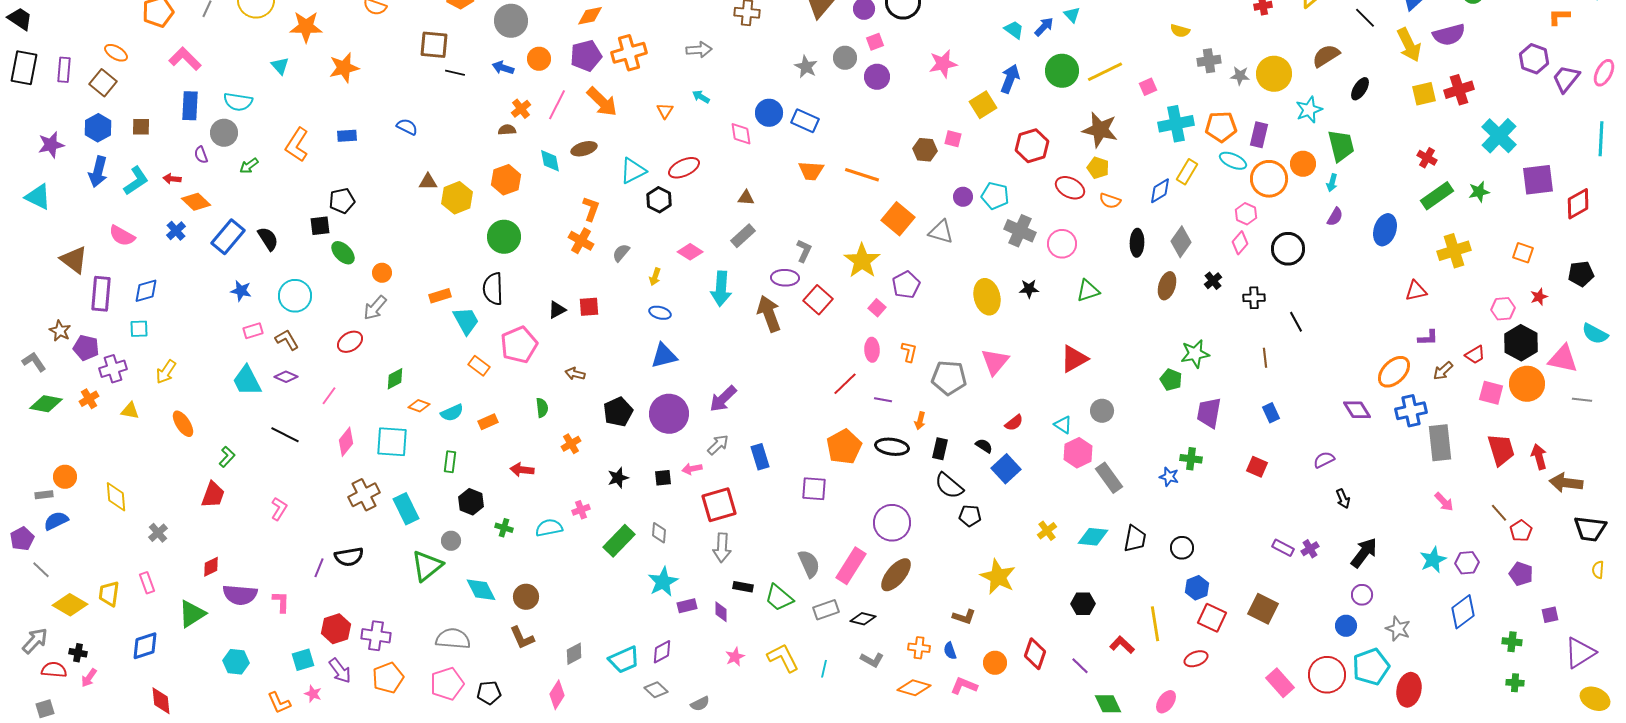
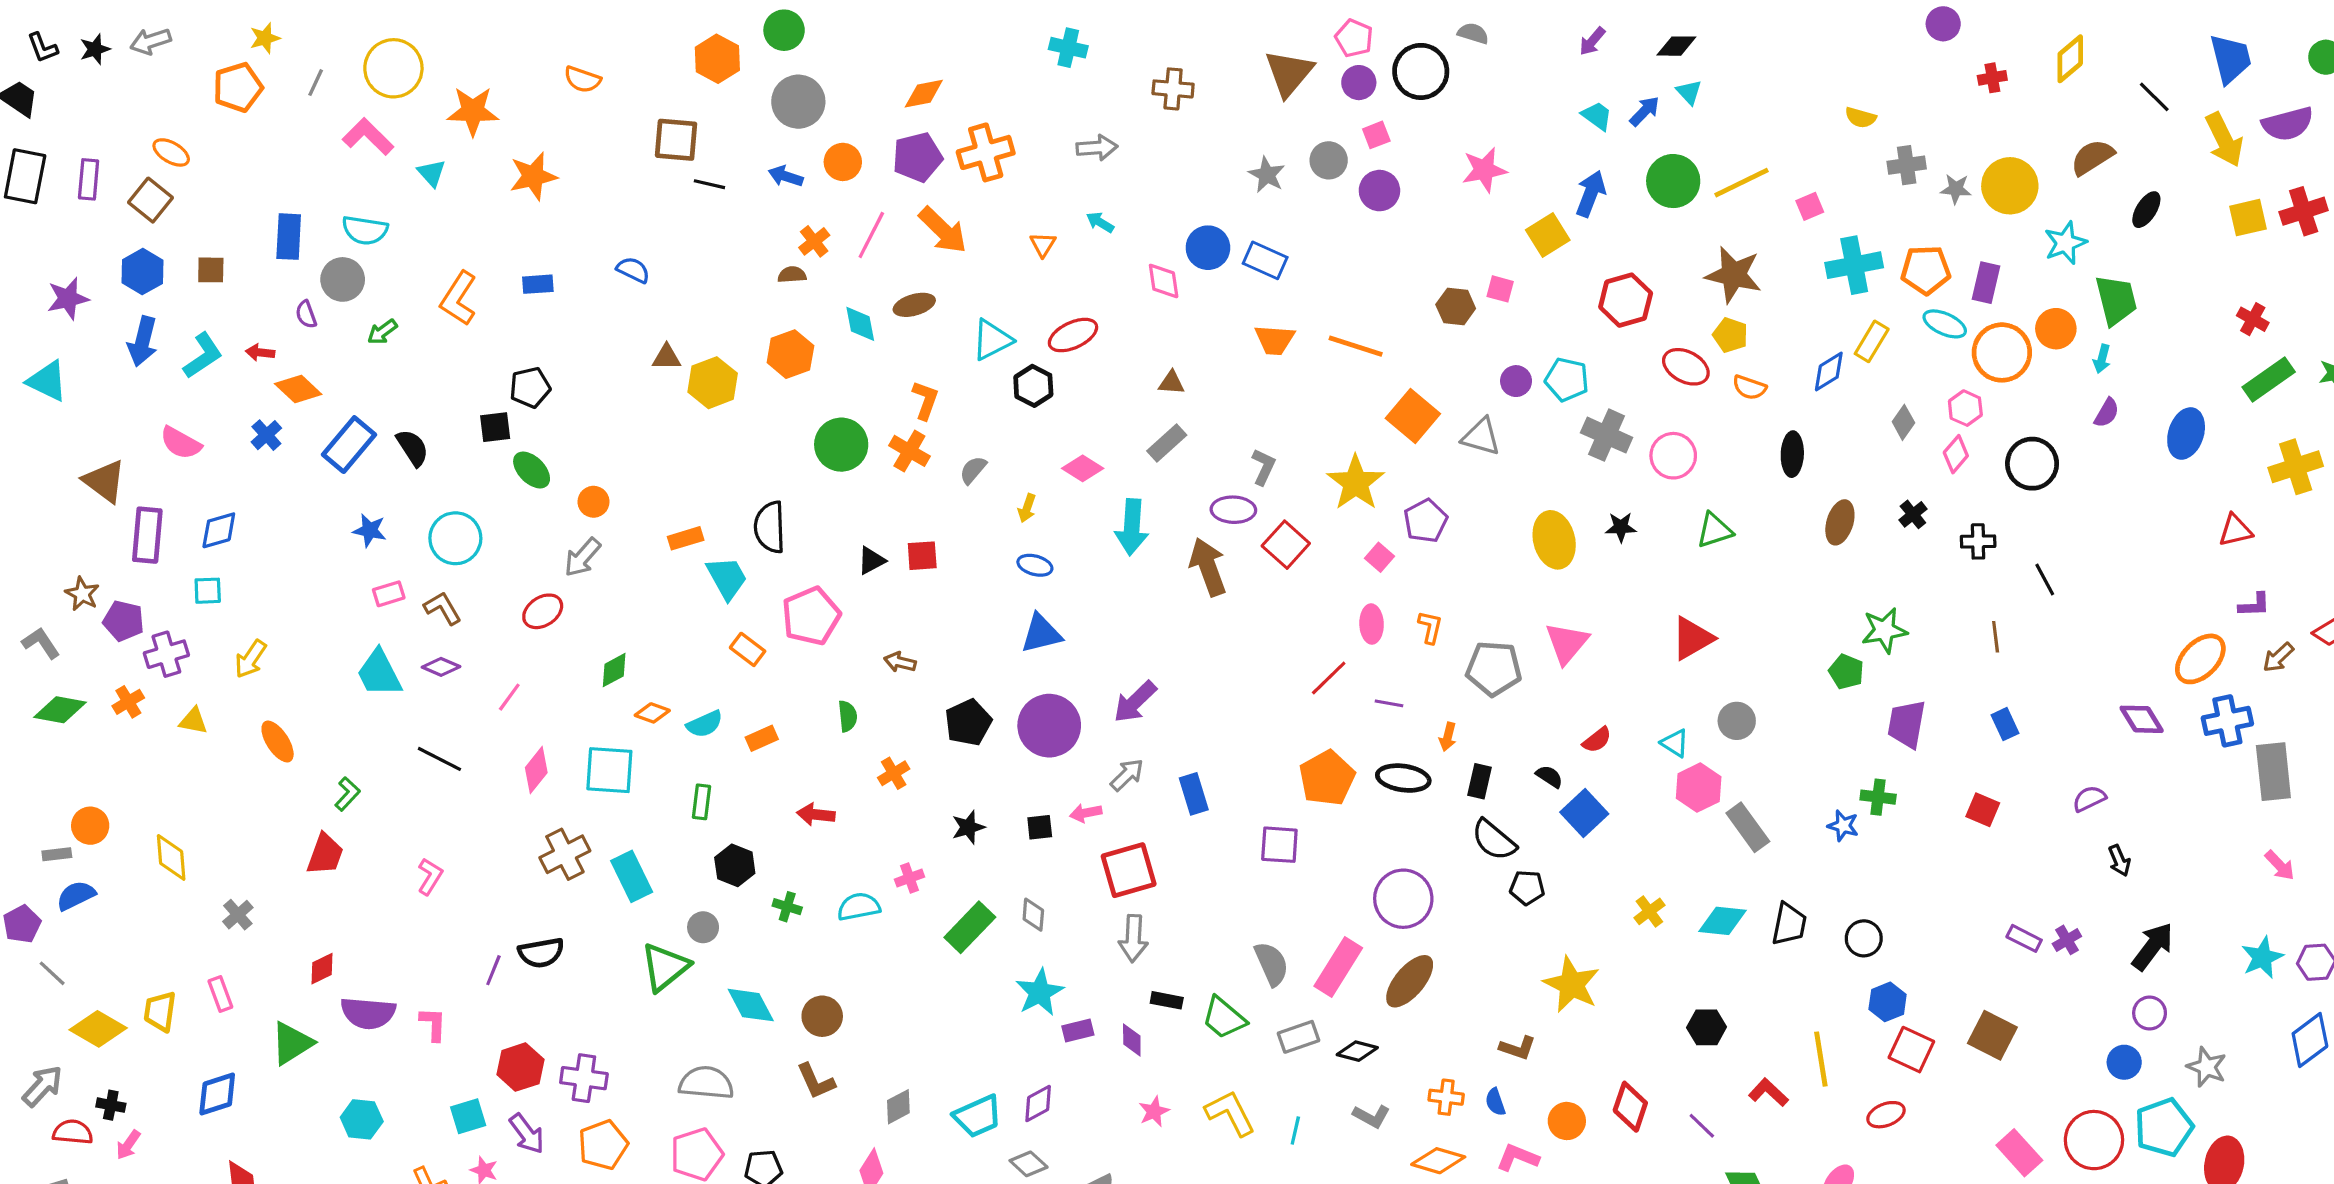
pink L-shape: (185, 59) -> (368, 137), moved
green circle: (504, 237) -> (841, 445), moved
gray diamond: (1181, 242) -> (1903, 422), moved, size x0.7

